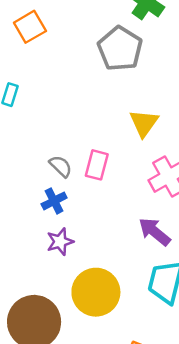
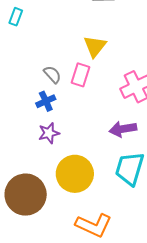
yellow triangle: (144, 123) -> (95, 46), moved
purple arrow: (155, 232) -> (123, 129), turned -52

